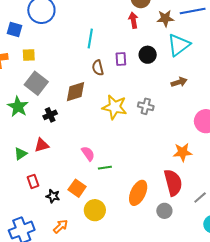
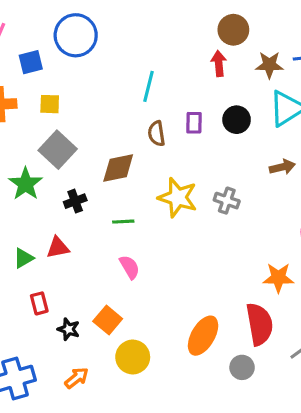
blue square: (15, 30) -> (31, 62), turned -35
green line: (105, 168) -> (123, 222), moved

